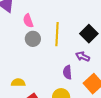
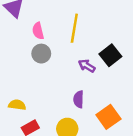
yellow line: (57, 34) -> (74, 28), moved
purple arrow: (83, 57) -> (87, 66), moved

